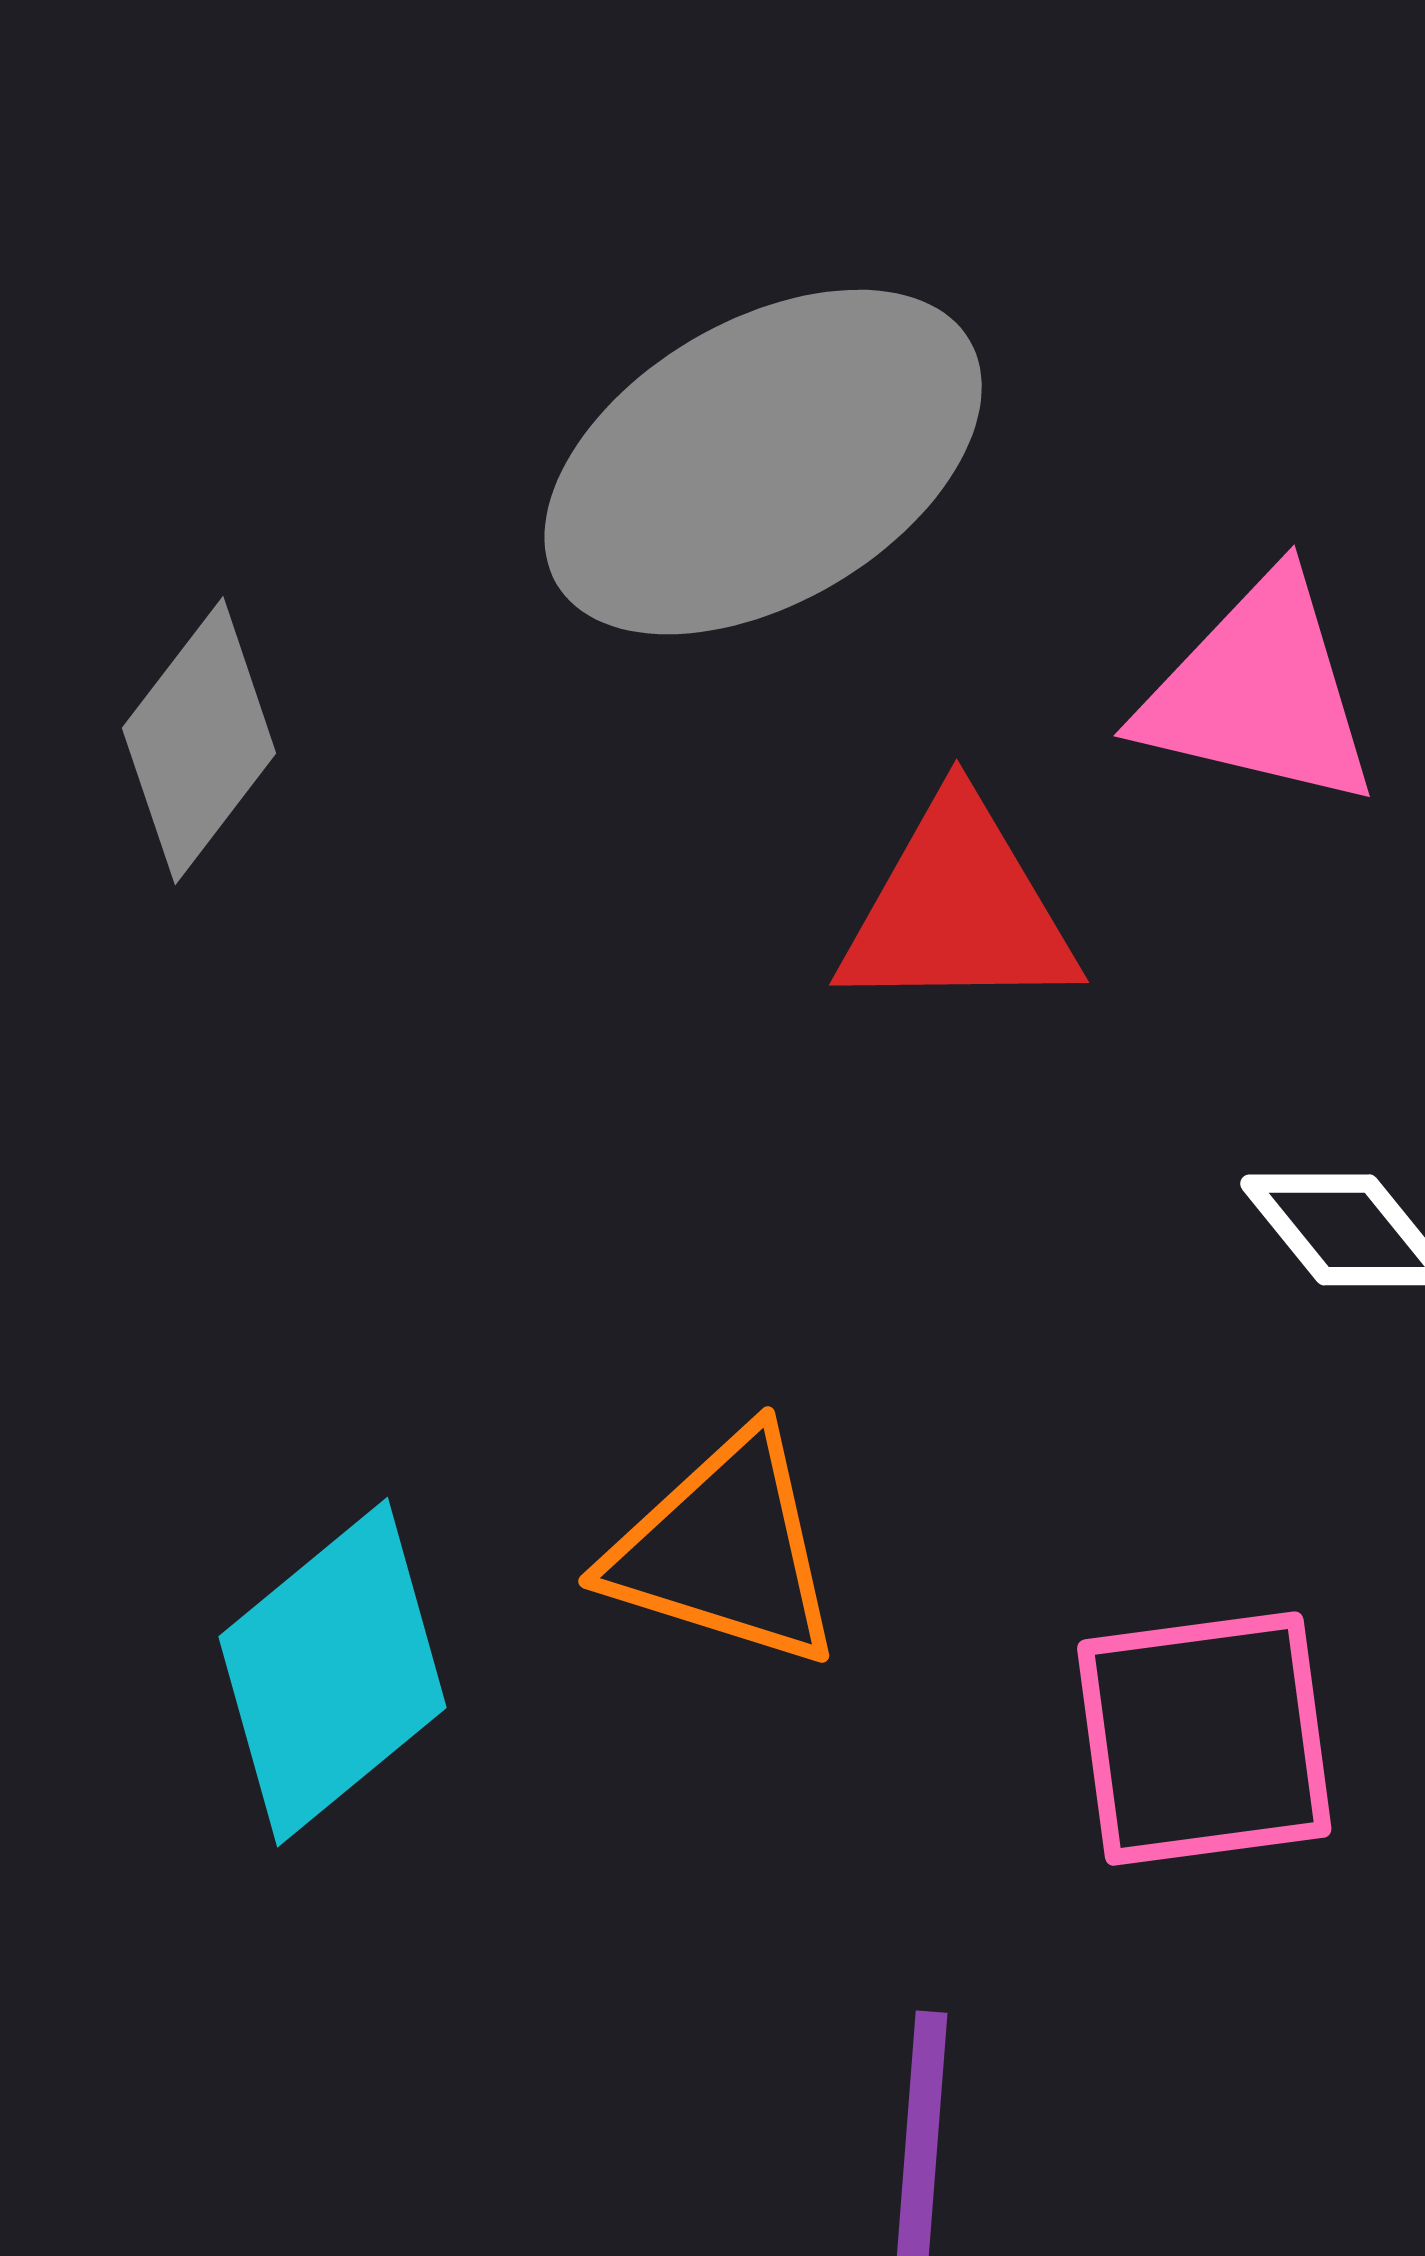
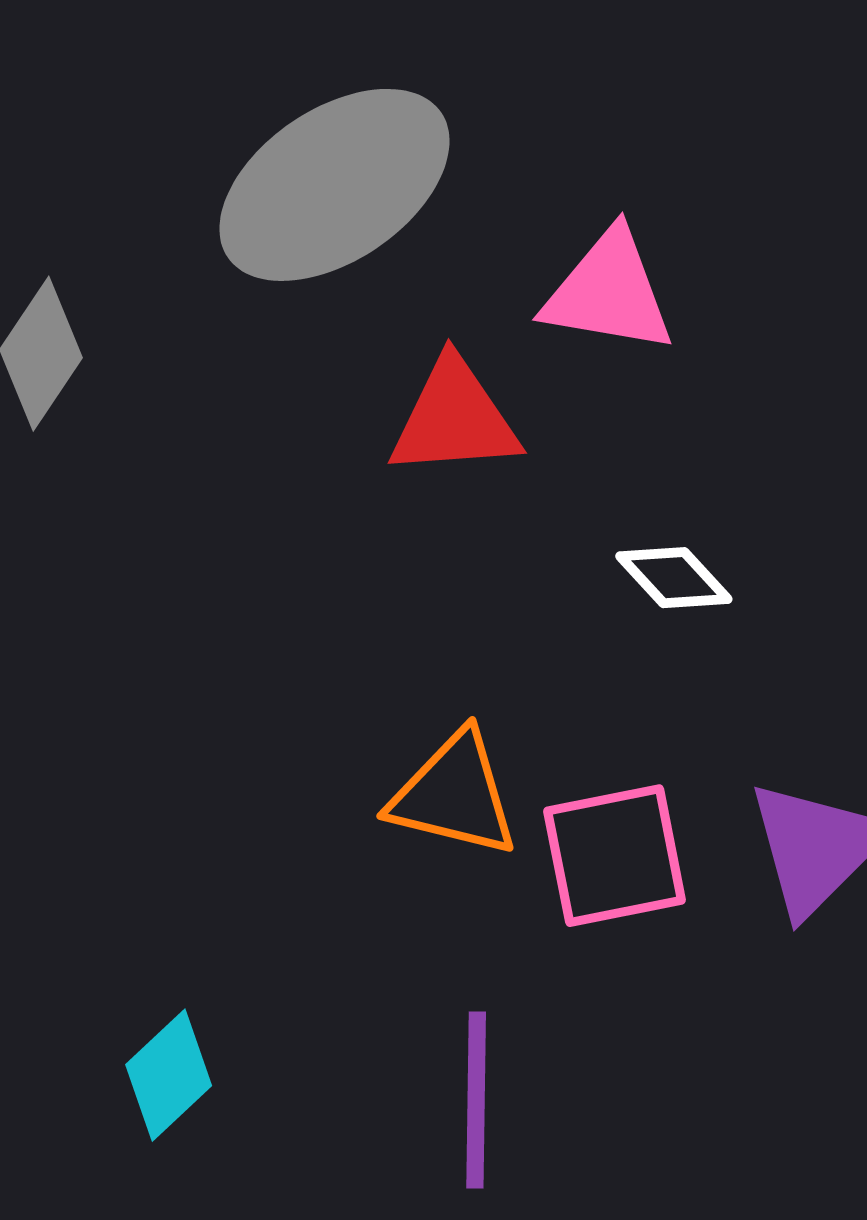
orange triangle: (725, 1550) -> (454, 795), moved
cyan diamond: (333, 1672) -> (169, 1075), moved, size x0.7

